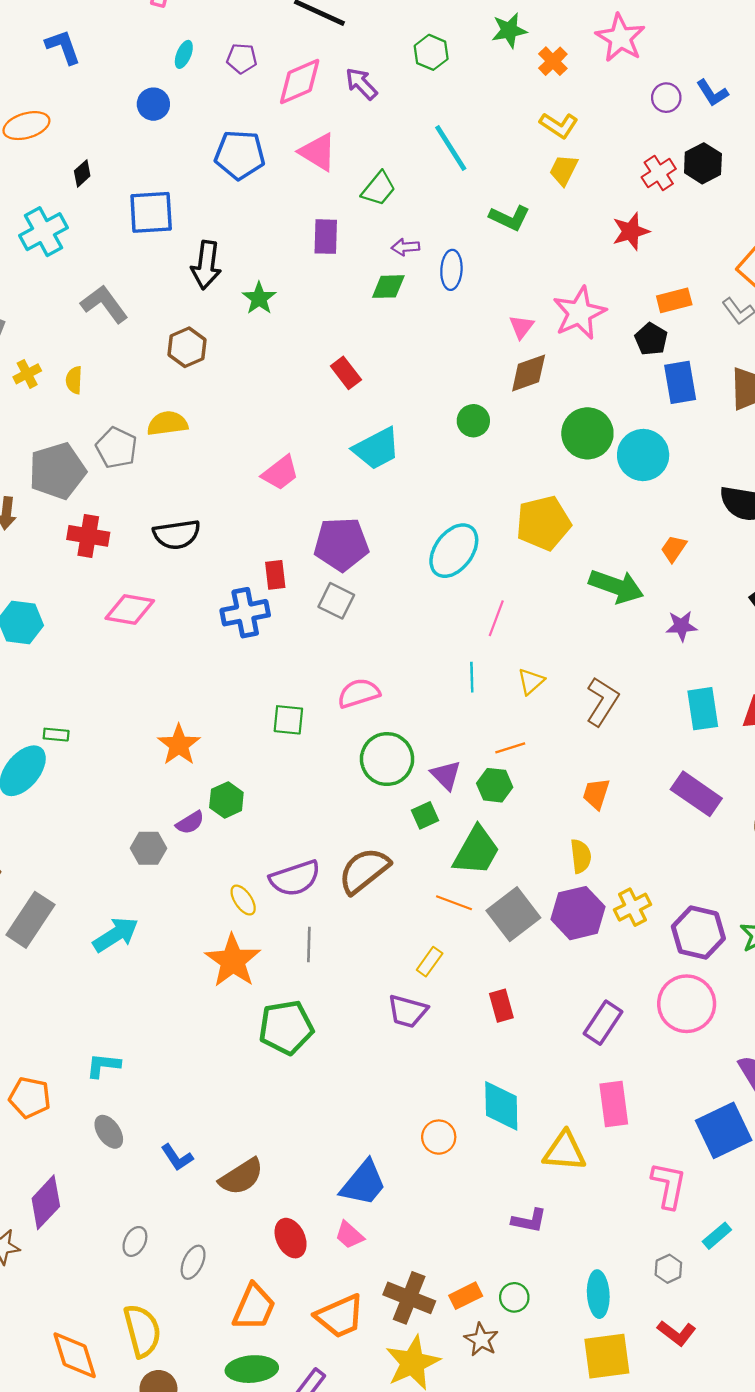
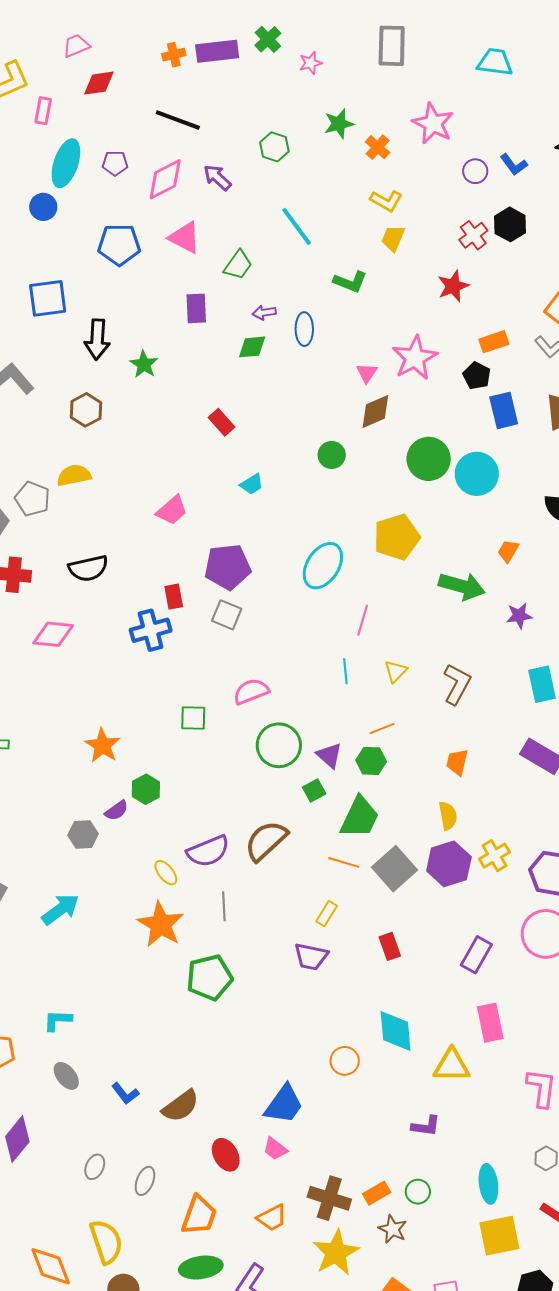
cyan ellipse: (184, 54) -> (66, 163), size x2.0
cyan trapezoid: (377, 449) -> (252, 484), size x0.6
orange trapezoid: (340, 1316) -> (272, 1218), size x0.7

